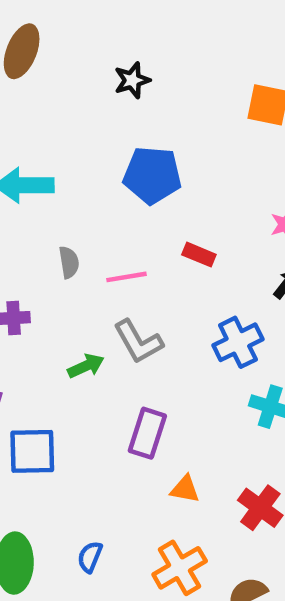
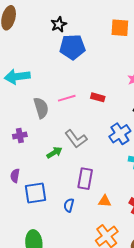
blue pentagon: (152, 175) -> (72, 47), moved
gray semicircle: (69, 262) -> (41, 108), size x1.5
pink line: (126, 277) -> (67, 98), moved
blue semicircle: (90, 557) -> (69, 205), moved

